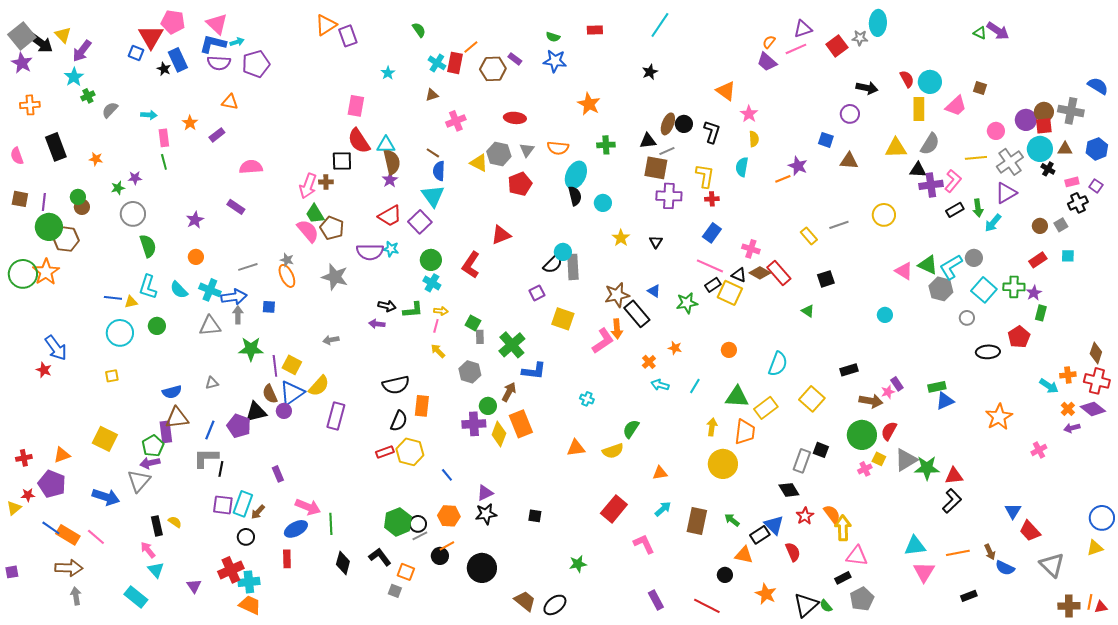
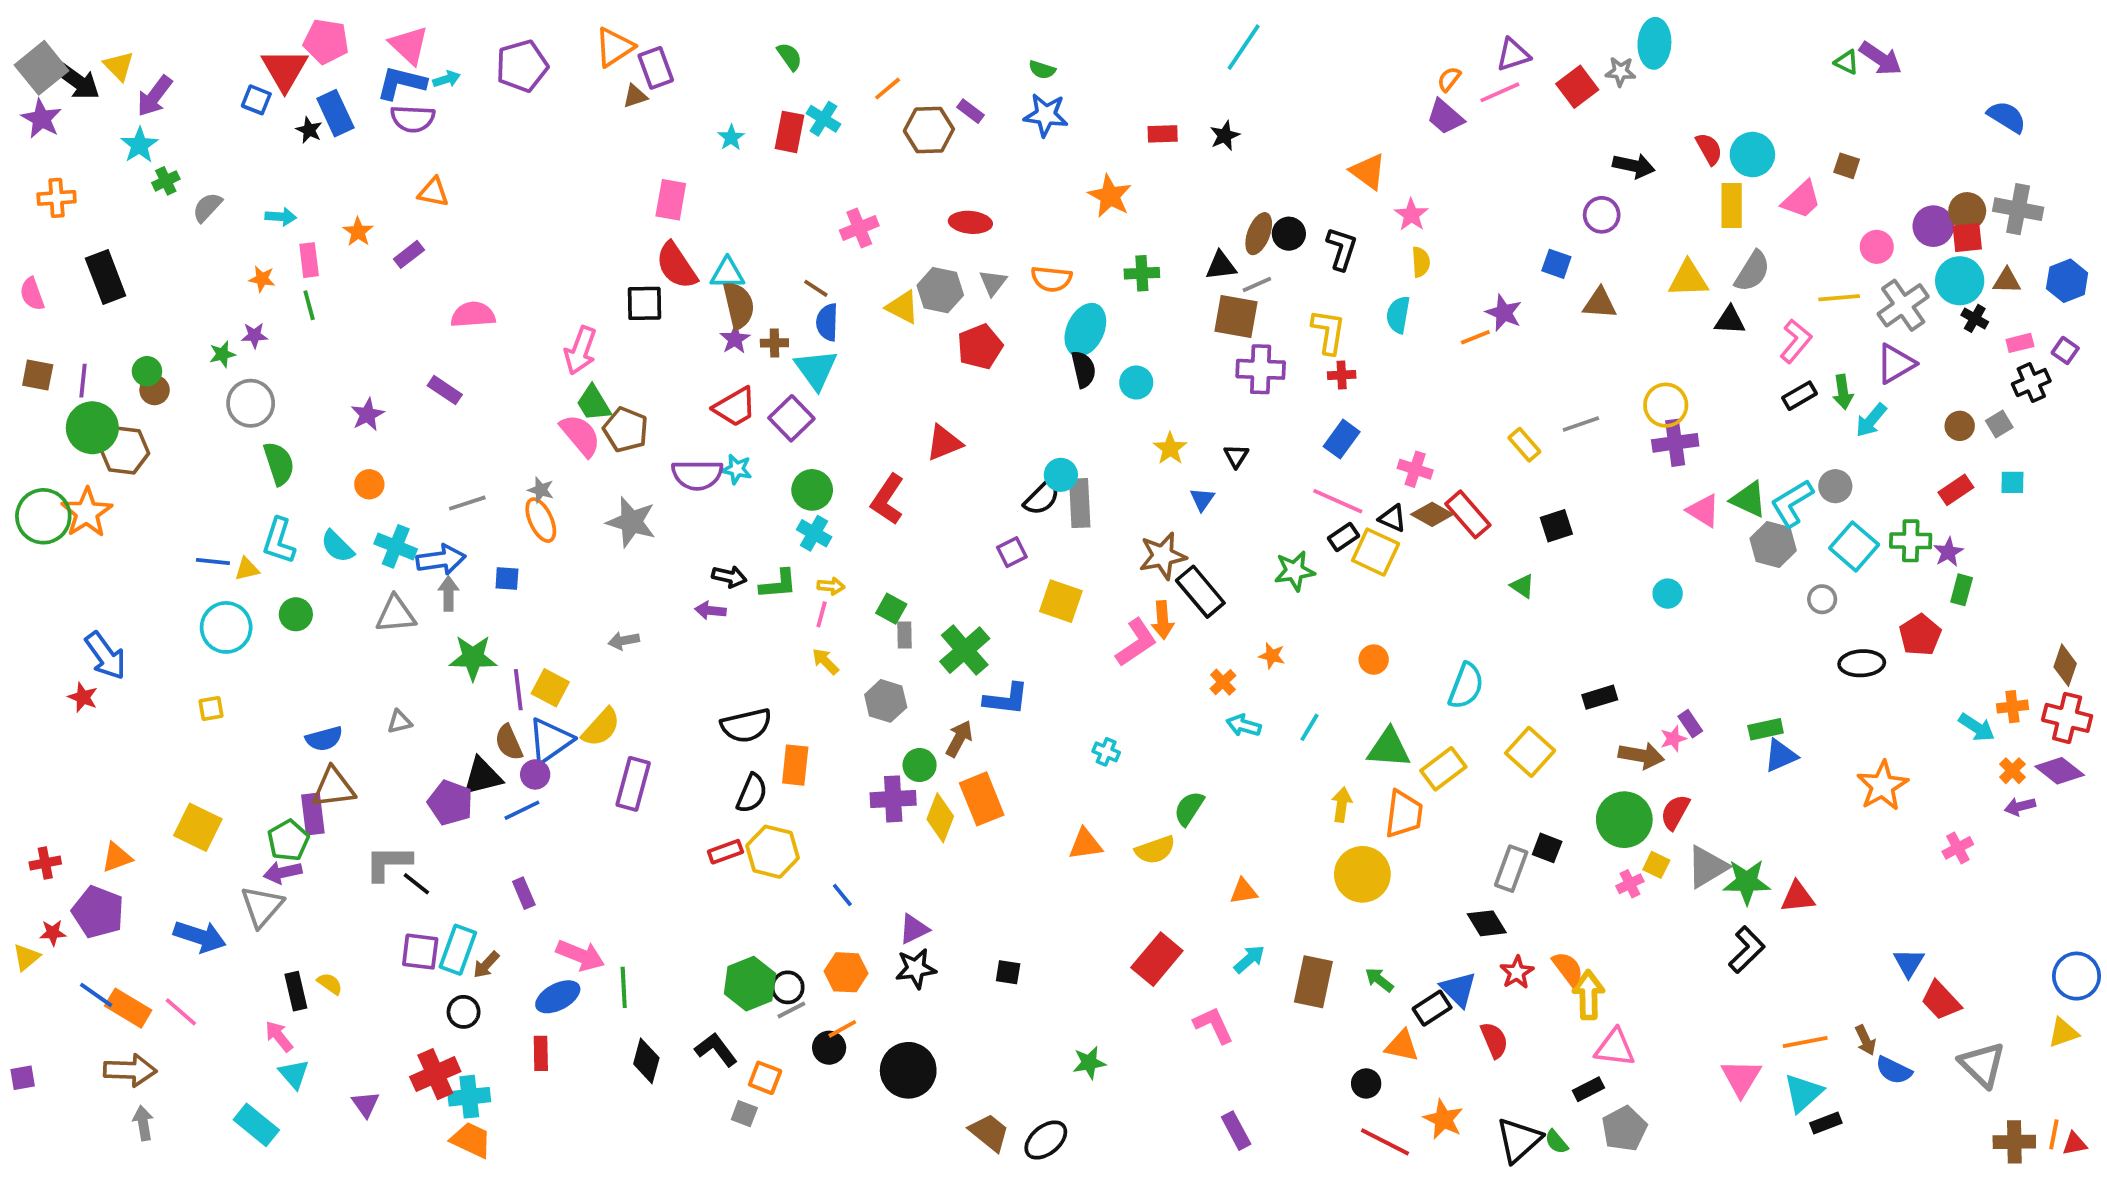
red rectangle: (595, 30) -> (1163, 134), moved
red rectangle: (455, 63) -> (790, 132), moved
purple pentagon: (256, 64) -> (522, 66), moved
blue semicircle: (1098, 86) -> (2007, 117), moved
brown triangle: (432, 95) -> (635, 96), moved
orange star: (96, 159) -> (262, 279), moved
brown cross: (326, 182) -> (774, 343), moved
purple cross: (931, 185) -> (1675, 443), moved
blue triangle: (654, 291) -> (1202, 499), moved, turned 32
blue line: (210, 430) -> (522, 810), moved, turned 42
black line: (221, 469) -> (416, 884), turned -63
black L-shape: (952, 501) -> (1747, 950), moved
cyan triangle: (915, 546) -> (1803, 1093), moved, turned -35
red line: (707, 606) -> (1385, 1142), moved

